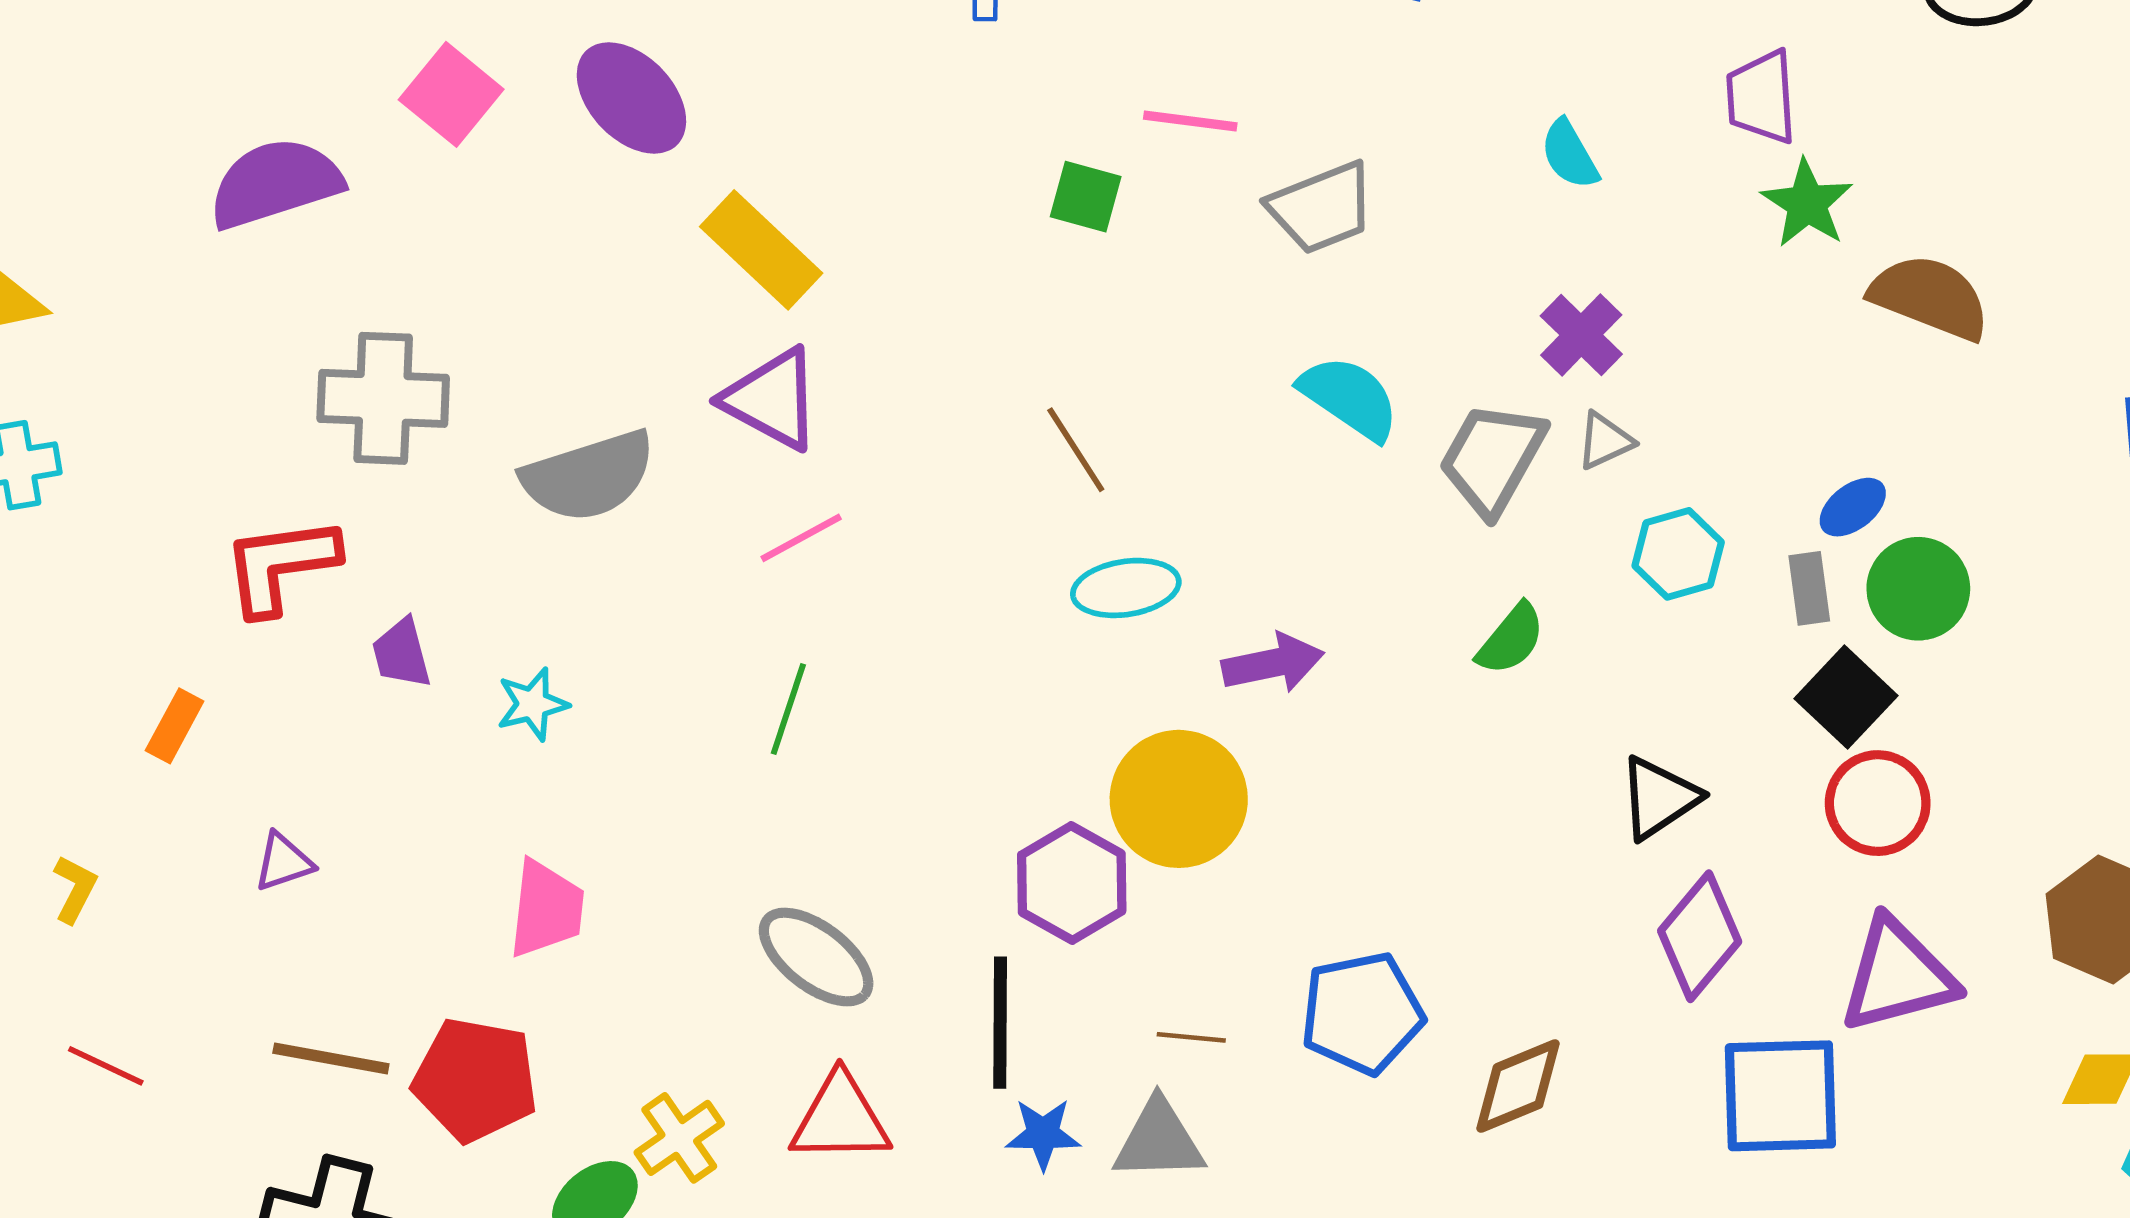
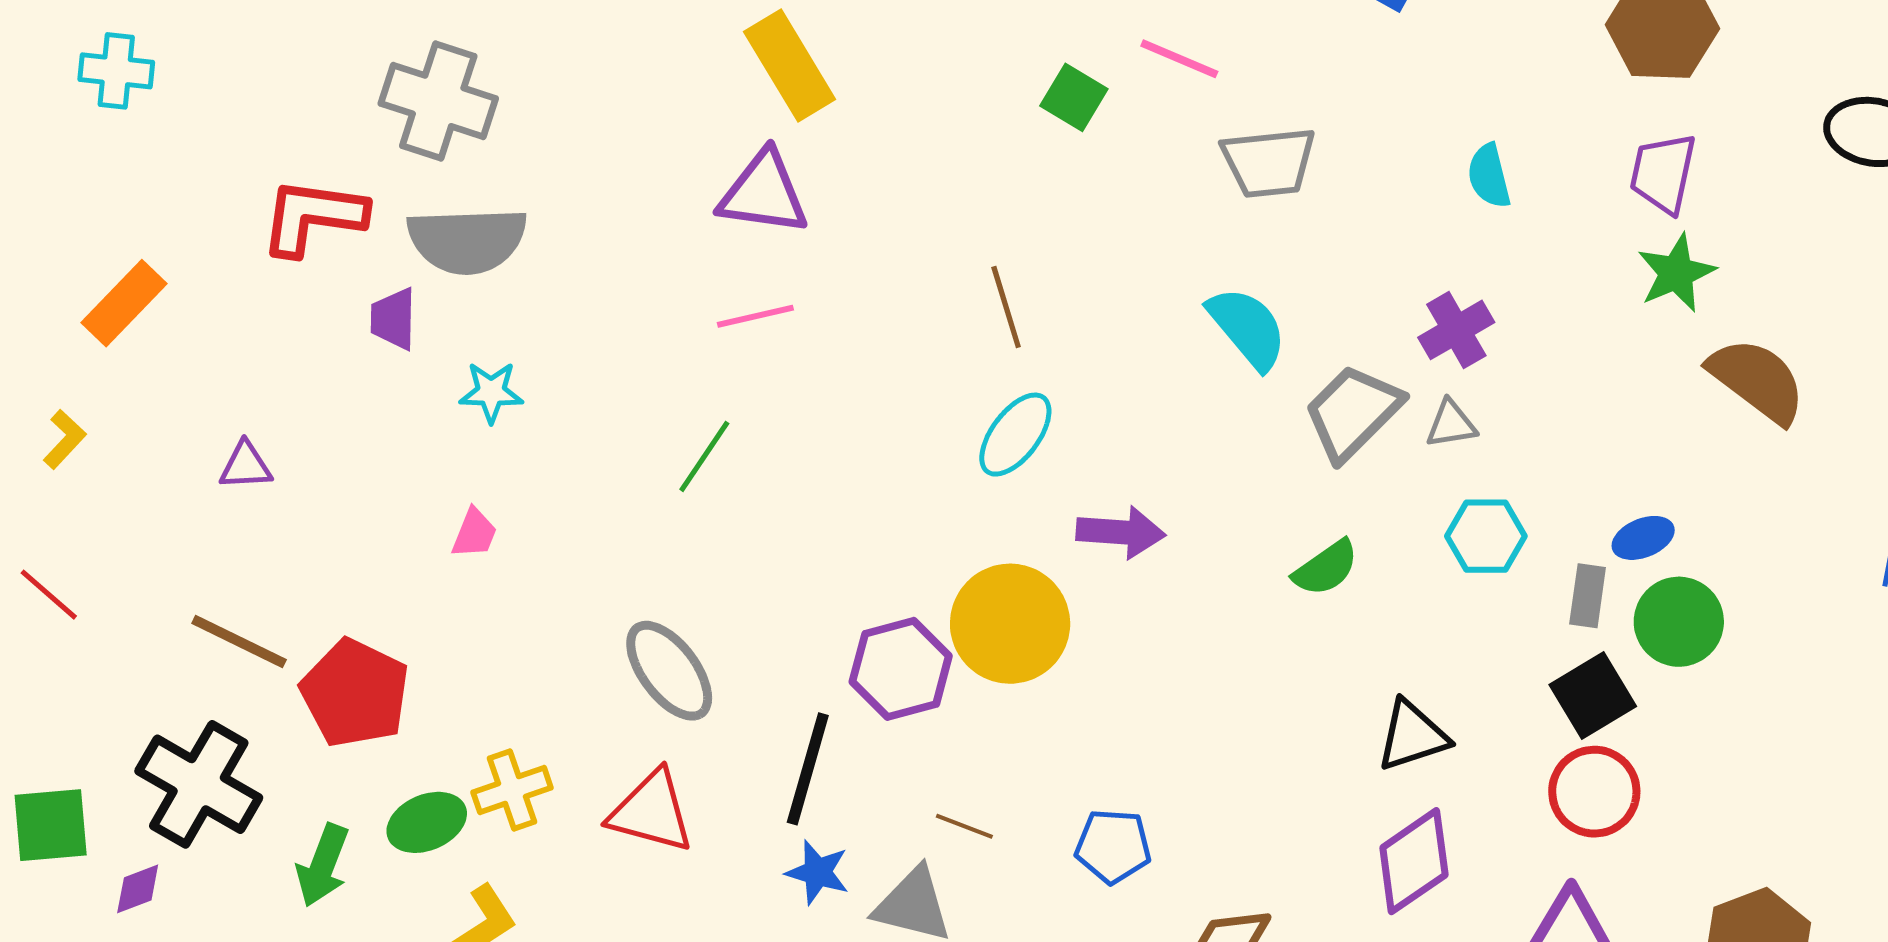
purple triangle: (772, 399) -> (764, 193), turned -36
gray semicircle: (589, 476) -> (467, 240), moved
cyan ellipse: (1126, 588) -> (1015, 435), turned -60
orange rectangle: (175, 726) -> (124, 303), moved, size x1.4
pink trapezoid: (546, 909) -> (474, 533), moved, size x0.6
blue pentagon: (1362, 1013) -> (1113, 846), size x0.7

